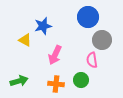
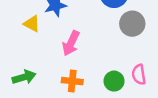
pink semicircle: (92, 60) -> (139, 75), moved
green circle: (81, 80) -> (114, 81), moved

